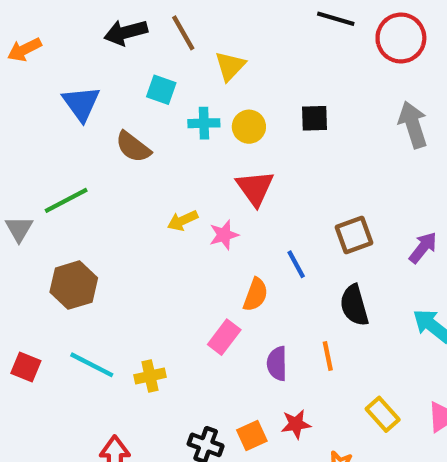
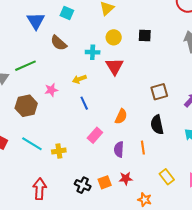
cyan square: (161, 90) -> (67, 13), moved
cyan cross: (204, 123) -> (93, 52), moved
pink star: (224, 235) -> (51, 90), moved
blue line: (296, 264) -> (84, 103), moved
orange semicircle: (256, 295) -> (121, 116), moved

